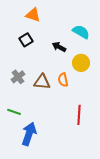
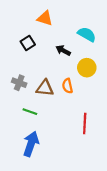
orange triangle: (33, 15) -> (45, 18), moved
gray cross: (18, 77) -> (19, 83), turned -32
green line: (14, 112) -> (30, 112), moved

